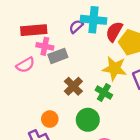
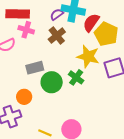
gray rectangle: (58, 56) -> (35, 68), moved
brown cross: (73, 86) -> (57, 36), moved
green circle: (88, 120) -> (52, 82), moved

